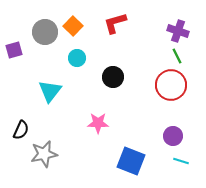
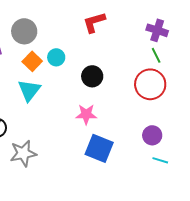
orange square: (73, 26) -> (32, 61), moved
pink star: (98, 123) -> (86, 114), moved
blue square: (131, 161) -> (99, 148), moved

